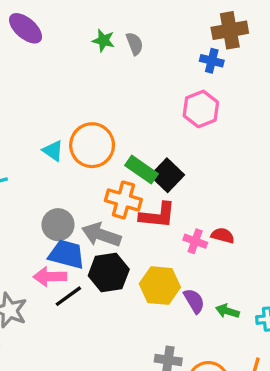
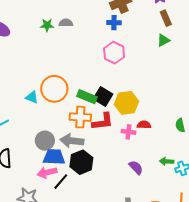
gray semicircle: (135, 44) -> (66, 23), turned -56
yellow hexagon: (160, 286) -> (126, 103), moved
green arrow: (227, 311) -> (167, 161), moved

